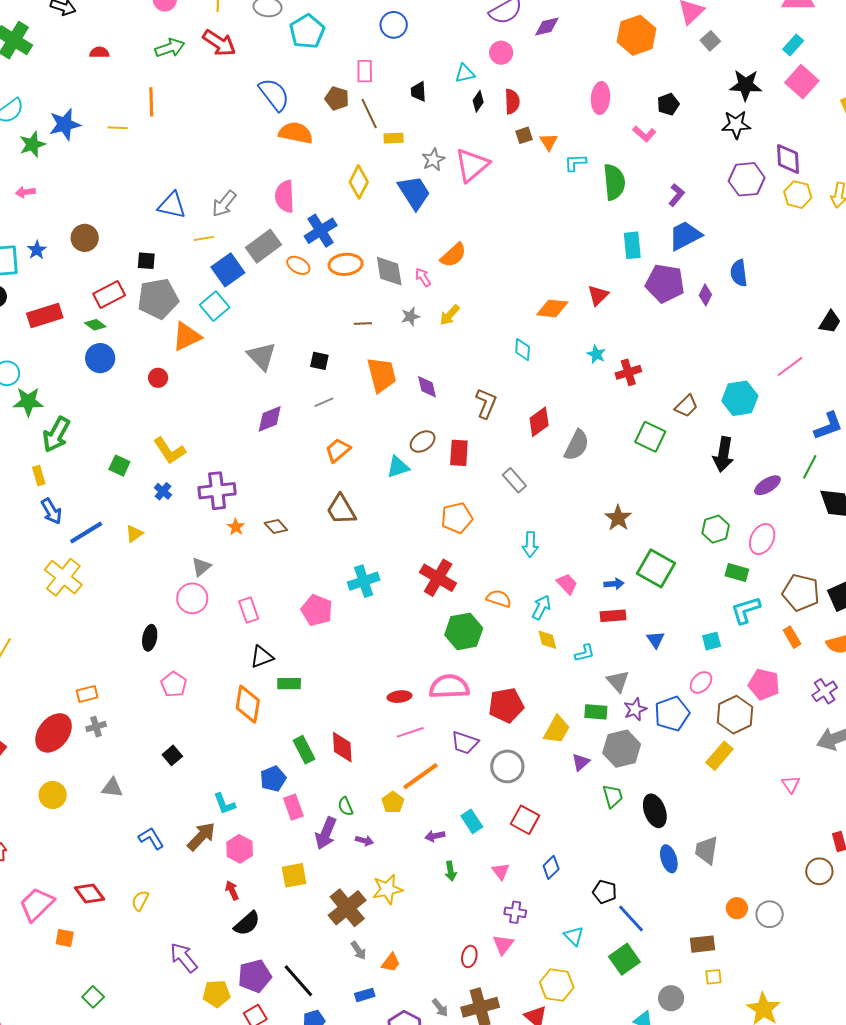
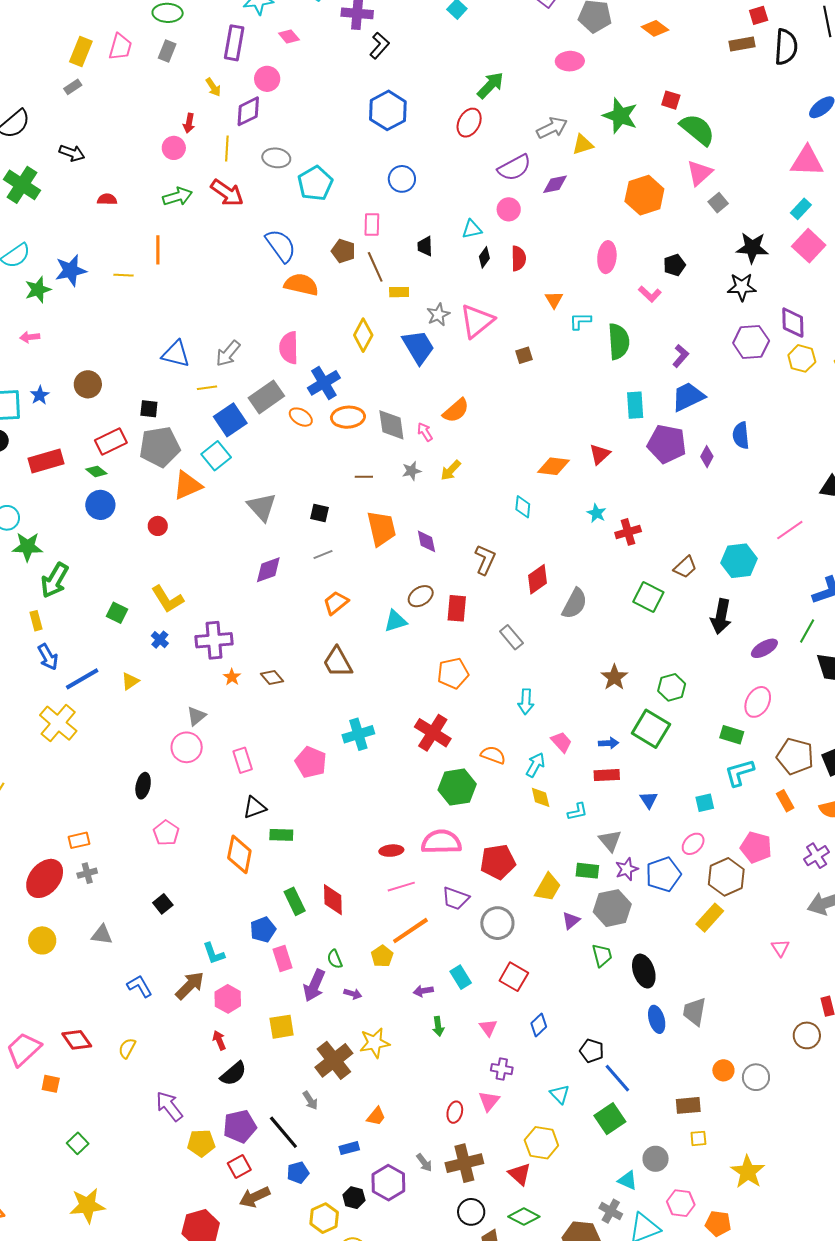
brown square: (524, 135) -> (524, 355), moved
green hexagon: (716, 529) -> (672, 687), moved
gray arrow: (358, 950) -> (310, 1100), moved

